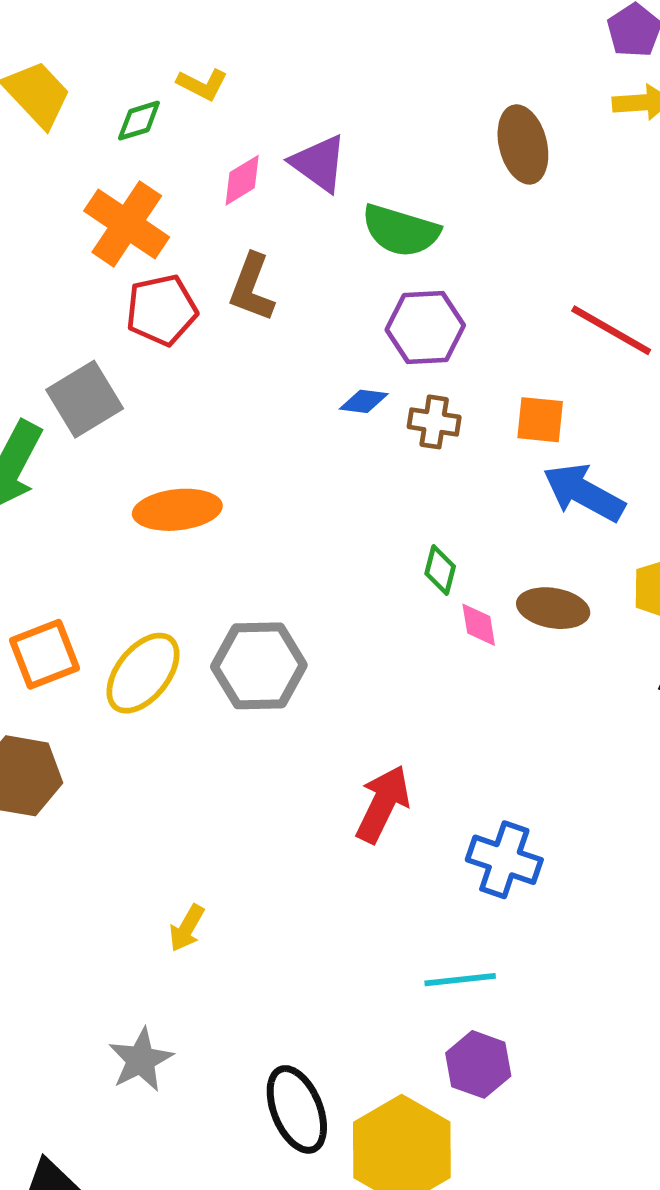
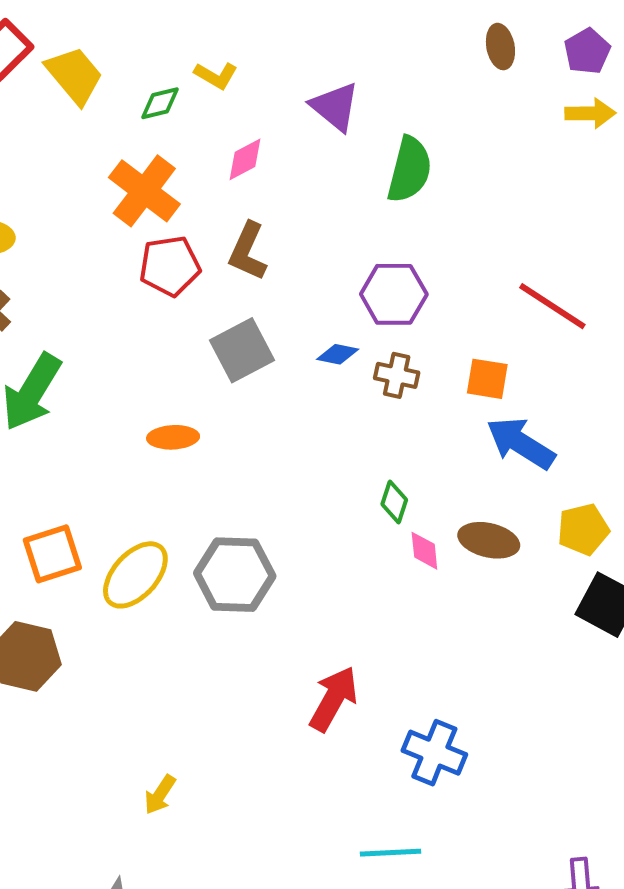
brown ellipse: (523, 144) -> (500, 47), moved, size x0.7
purple triangle: (319, 163) -> (335, 107), moved
green semicircle: (401, 231) -> (409, 170), moved, turned -96
gray square: (85, 399) -> (242, 350), moved
orange ellipse: (177, 510) -> (173, 437), size x0.7

